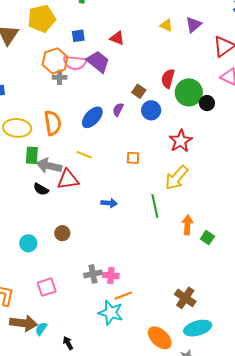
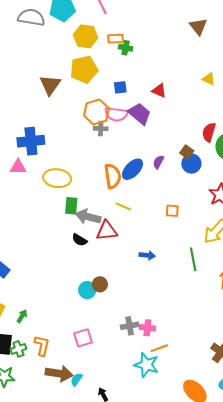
brown square: (139, 91) -> (187, 152), moved
orange semicircle: (53, 123) -> (113, 176), moved
cyan circle: (28, 243) -> (87, 290), moved

